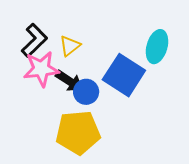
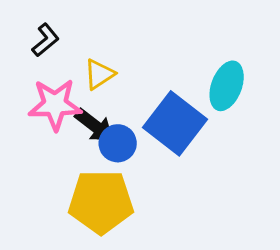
black L-shape: (34, 40) -> (45, 40), moved, size x0.7

